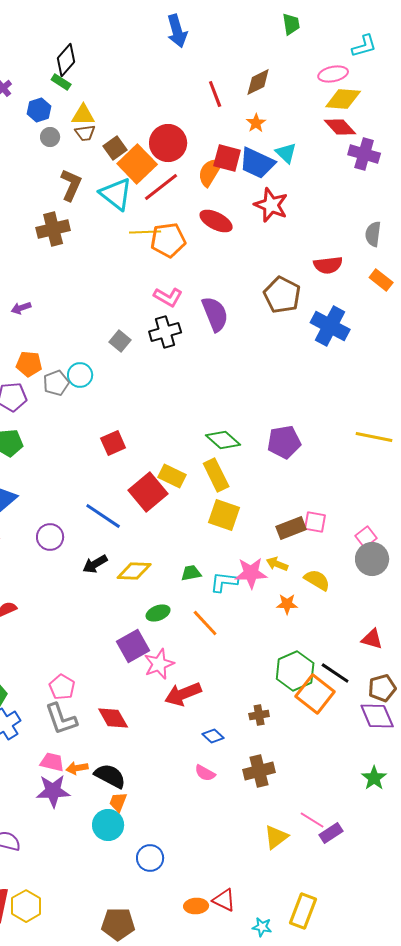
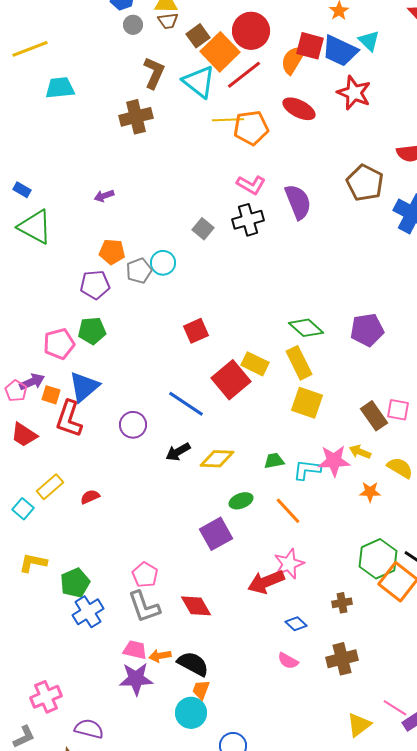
brown rectangle: (291, 528) -> (374, 416), turned 76
pink star: (159, 664) -> (289, 564), moved

